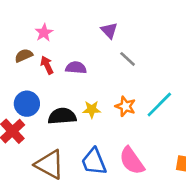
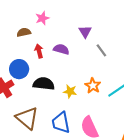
purple triangle: (109, 30) -> (85, 32), moved
red arrow: (47, 65) -> (39, 51), moved
yellow star: (92, 109) -> (70, 91), moved

